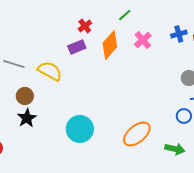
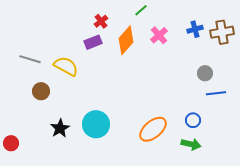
blue circle: (184, 116) -> (193, 120), moved
black star: (27, 118) -> (60, 128), moved

